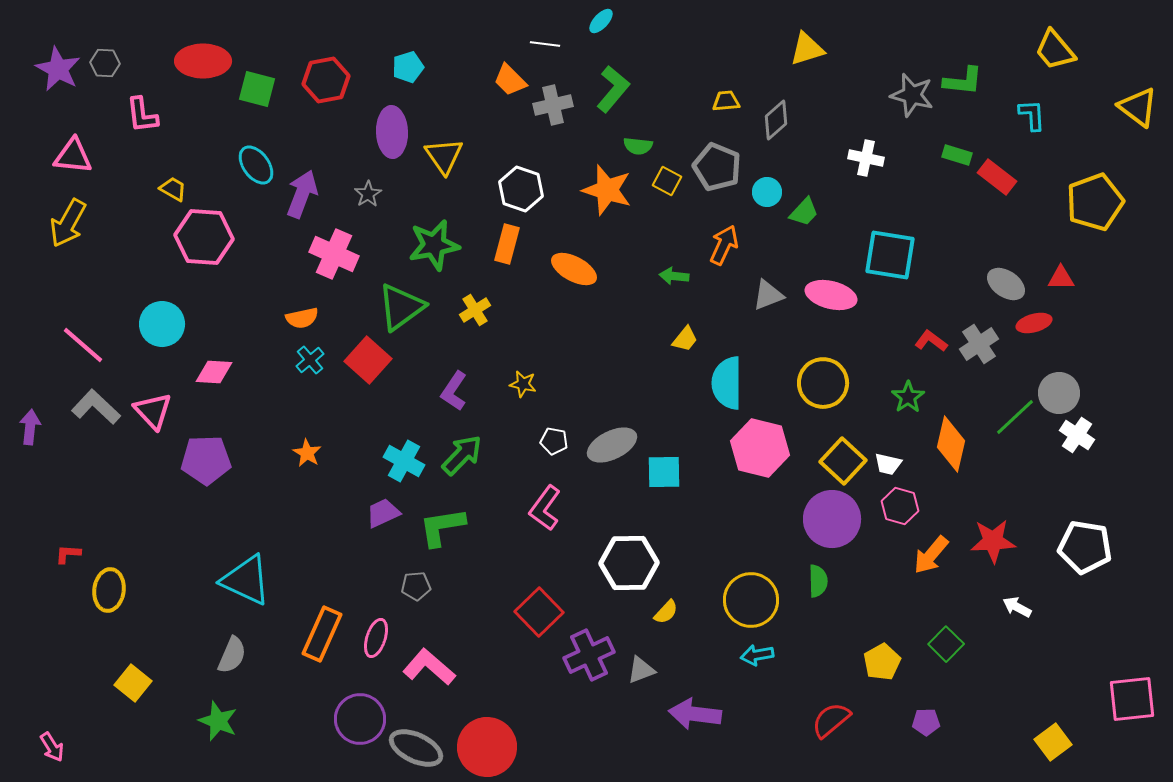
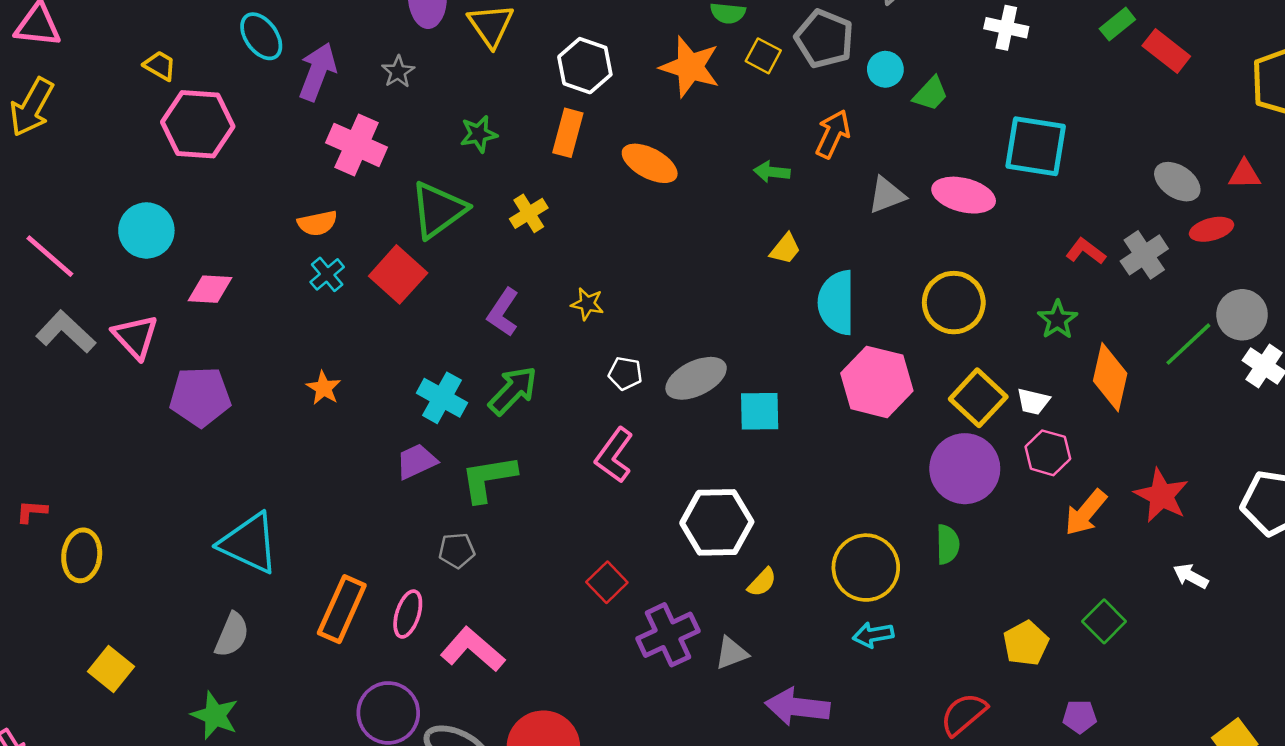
green rectangle: (957, 155) -> (1117, 24), turned -56
green star: (434, 245) -> (479, 134), size x0.6
red star: (993, 541) -> (1161, 496), turned 30
red square: (539, 612) -> (607, 582), size x0.7

